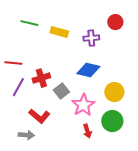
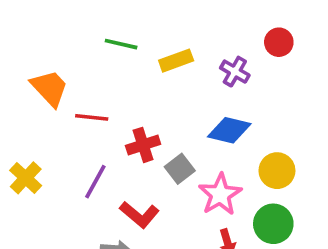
yellow rectangle: (59, 32) -> (176, 61), turned -36
purple cross: (91, 38) -> (235, 72), turned 35
purple line: (18, 87) -> (95, 182), moved

